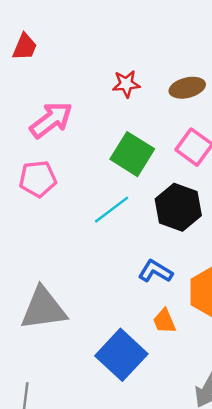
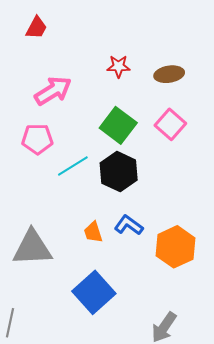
black hexagon: (178, 207) -> (119, 172), moved
cyan line: (112, 210) -> (73, 166), moved
orange trapezoid: (164, 321) -> (93, 232), moved

